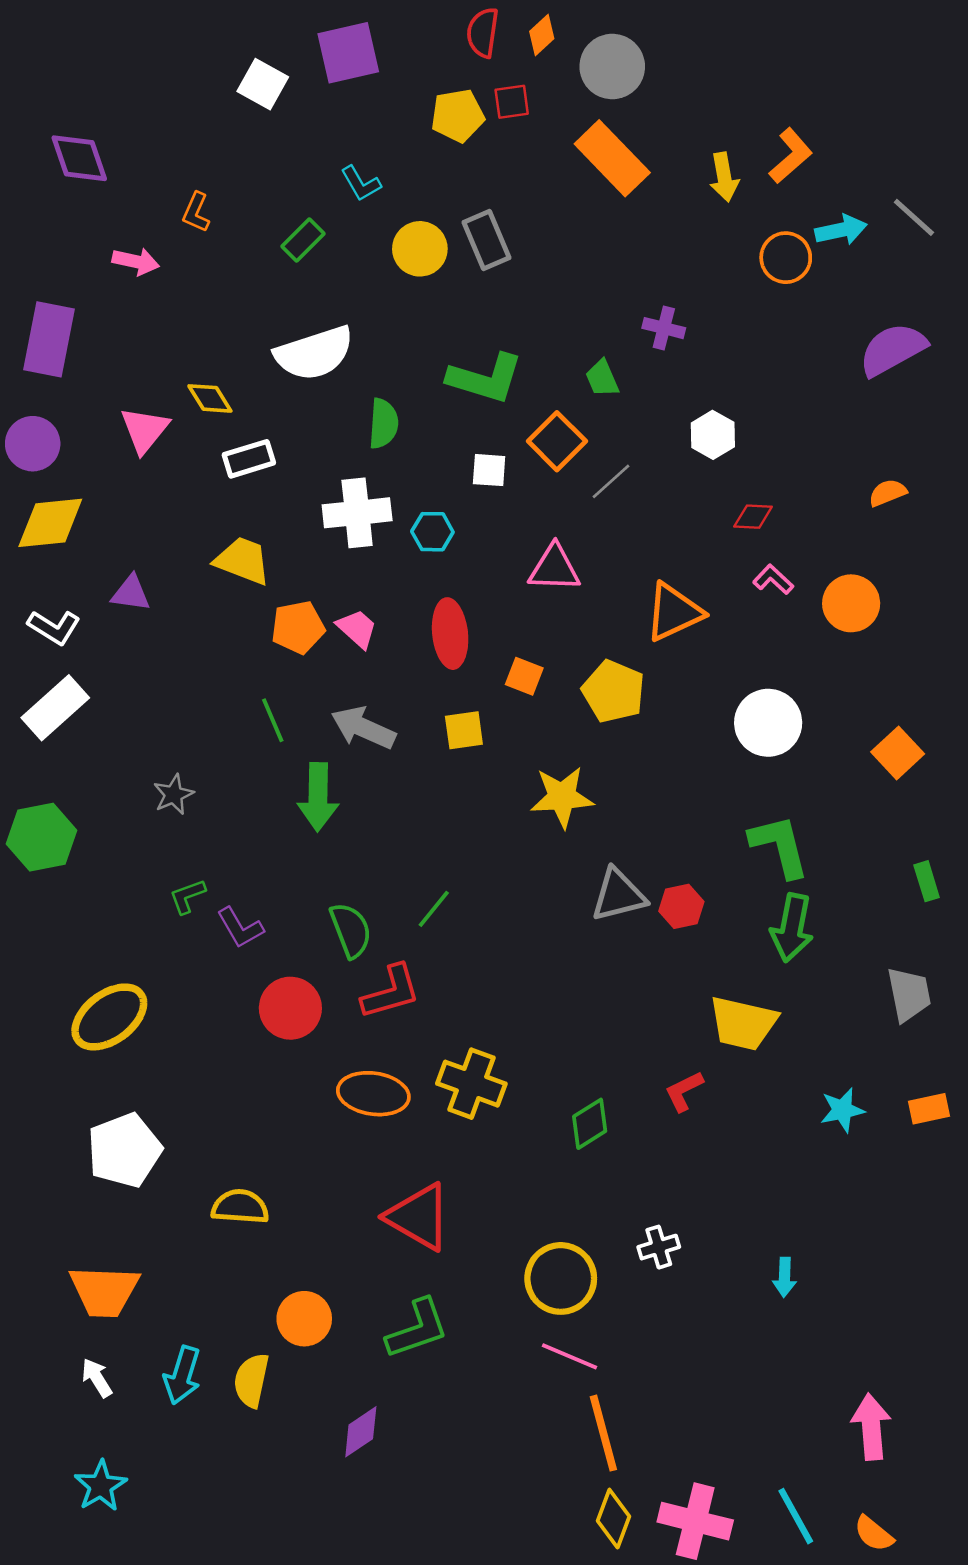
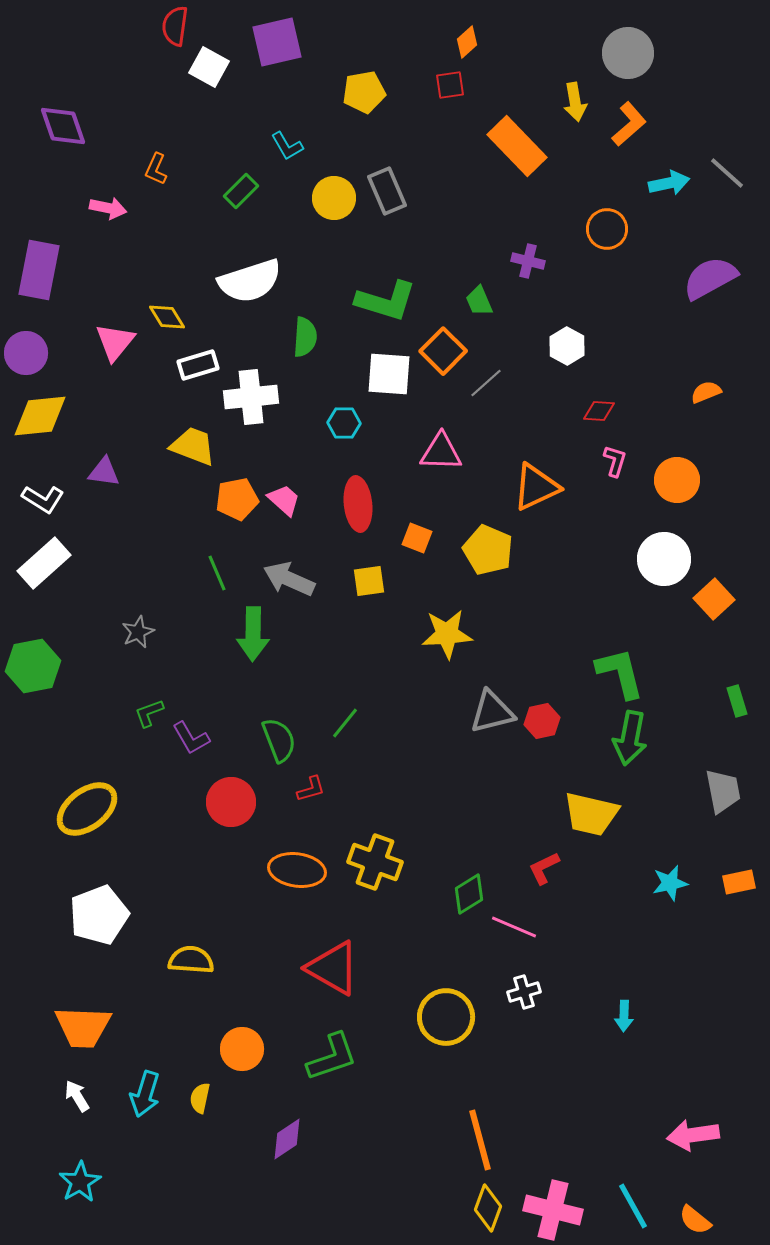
red semicircle: (483, 33) -> (175, 26), moved
orange diamond: (542, 35) -> (467, 42), moved
gray circle: (612, 67) -> (628, 53), moved
red square: (512, 102) -> (450, 85), moved
orange rectangle: (612, 158) -> (517, 146), moved
yellow arrow: (724, 177) -> (575, 102), moved
orange circle: (786, 258) -> (607, 229), moved
white square: (489, 470) -> (389, 374), size x1.6
white cross: (357, 513) -> (251, 397), moved
pink L-shape: (773, 579) -> (615, 461), turned 64
white circle: (768, 723) -> (664, 559), moved
red L-shape: (391, 992) -> (311, 789), size x0.6
pink line: (569, 1356) -> (514, 927), moved
yellow semicircle: (251, 1380) -> (200, 1098), size x0.7
pink arrow: (871, 1427) -> (693, 1135), turned -93

